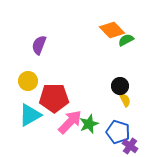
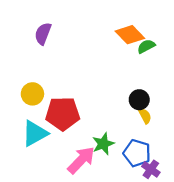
purple semicircle: (39, 45) -> (43, 34), moved
pink arrow: (70, 122) -> (81, 160), moved

